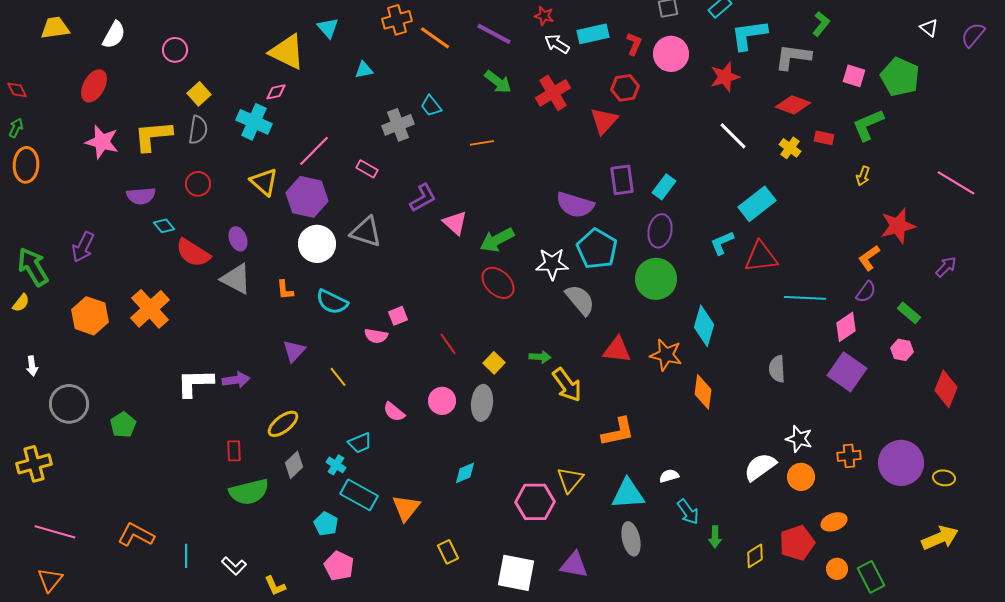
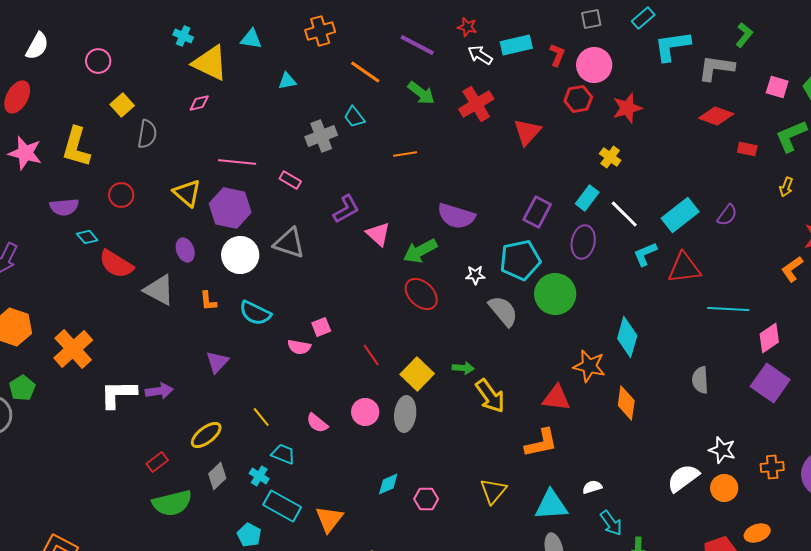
cyan triangle: (328, 28) -> (251, 39), turned -40
orange line: (435, 38) -> (365, 72), moved
red star: (725, 77) -> (627, 108), moved
red hexagon: (625, 88) -> (578, 99), moved
cyan cross: (254, 122) -> (183, 36), moved, size x0.6
gray semicircle: (198, 130) -> (147, 134), moved
yellow L-shape: (153, 136) -> (76, 147), turned -69
white line: (733, 136) -> (624, 214), moved
yellow cross: (790, 148) -> (610, 157), moved
pink line: (314, 151) -> (237, 162), turned 51
purple rectangle: (622, 180) -> (537, 212), moved, turned 36
purple semicircle: (575, 205) -> (456, 216), moved
purple ellipse: (238, 239) -> (185, 250), moved
cyan pentagon: (597, 249) -> (520, 260), turned 30
white star: (552, 264) -> (475, 275), size x0.6
green circle: (656, 279) -> (555, 294), moved
purple semicircle: (866, 292) -> (727, 215), moved
orange cross: (150, 309) -> (73, 349), moved
red triangle: (617, 350) -> (556, 398), moved
yellow square: (494, 363) -> (417, 374), size x1.5
yellow line: (338, 377) -> (261, 417), moved
green pentagon: (123, 425) -> (22, 388), moved
cyan trapezoid: (360, 443) -> (283, 454), turned -135
red rectangle: (234, 451) -> (157, 462), turned 55
pink hexagon: (535, 502) -> (426, 499), moved, size x0.6

